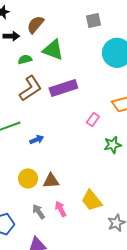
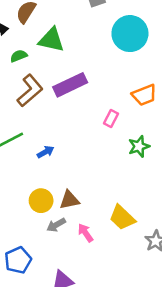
gray arrow: (39, 212) -> (56, 225), moved, turned -77

